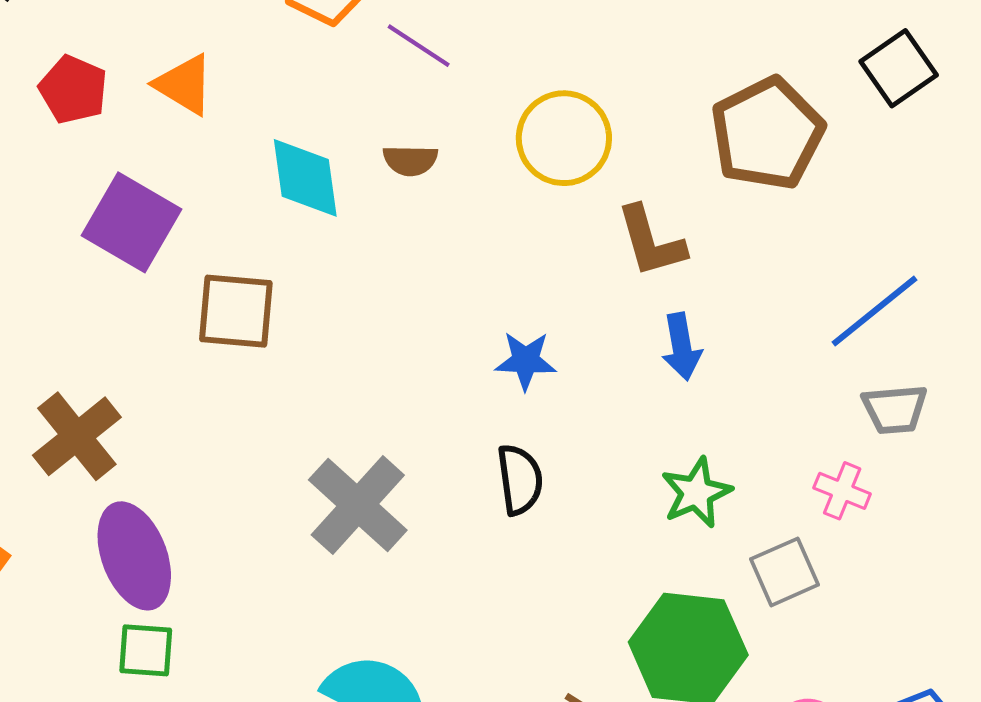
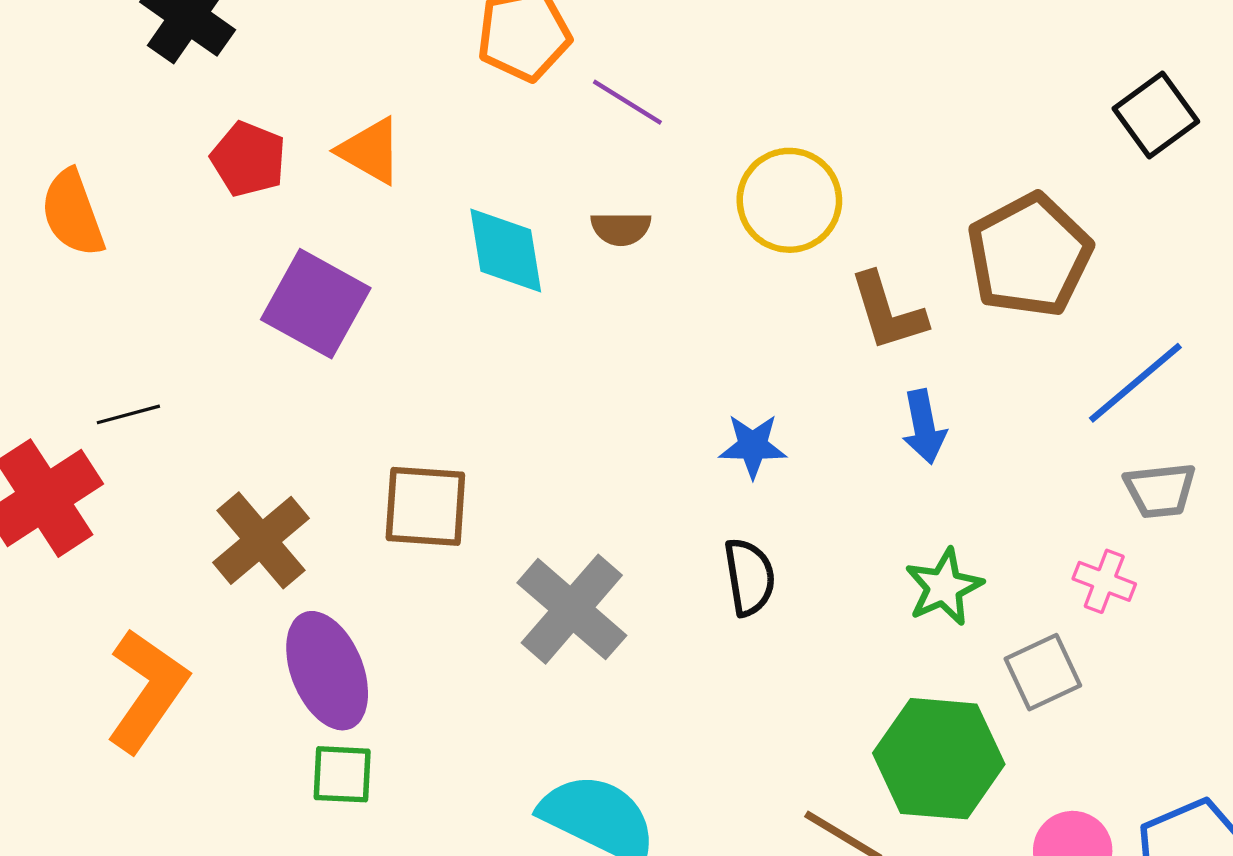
brown pentagon: (767, 134) -> (1029, 255), moved
brown square: (236, 311) -> (425, 506), moved

